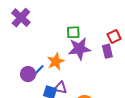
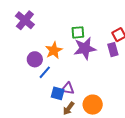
orange star: (56, 61) -> (54, 50), moved
purple circle: (28, 74) -> (35, 59), moved

